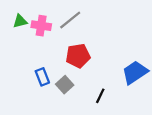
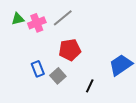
pink cross: (41, 26) -> (37, 23), turned -30

